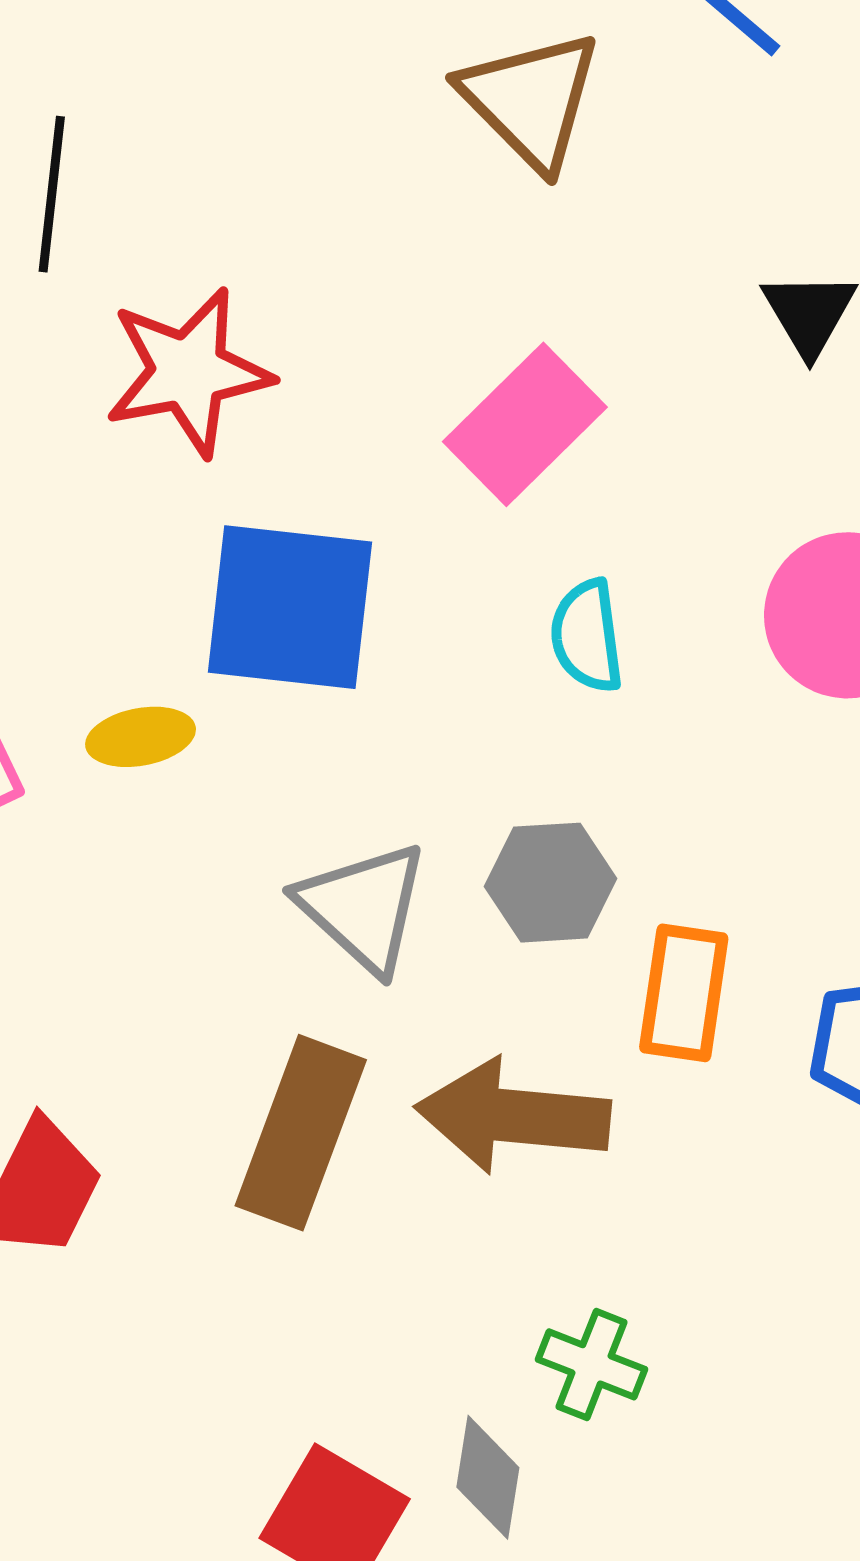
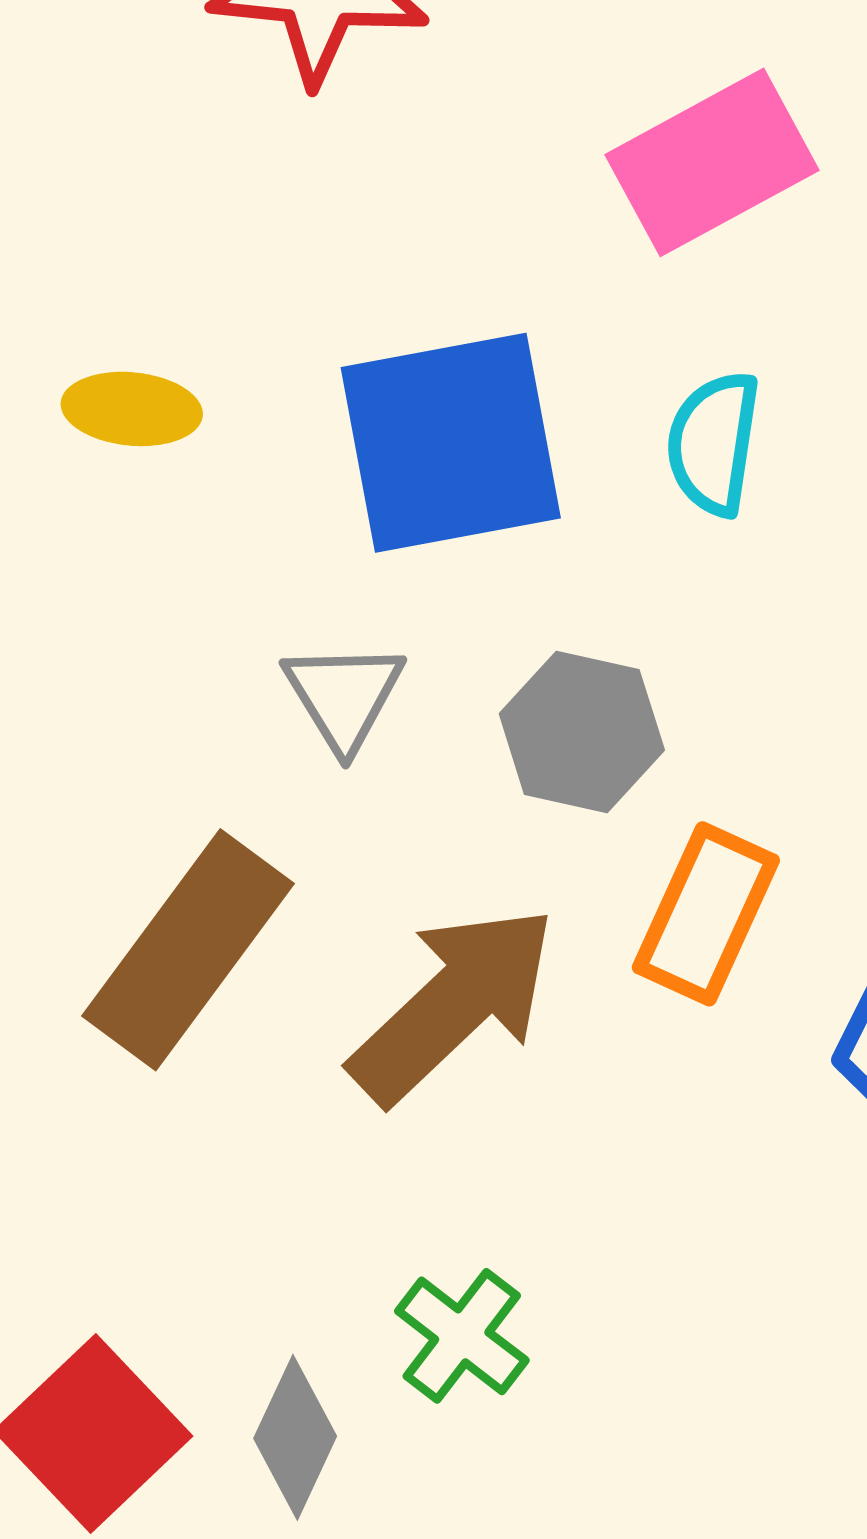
blue square: (290, 607) -> (451, 443), moved, turned -33
gray triangle: (363, 907) -> (344, 696), size x0.7
brown arrow: (513, 1116) -> (453, 1004), turned 115

